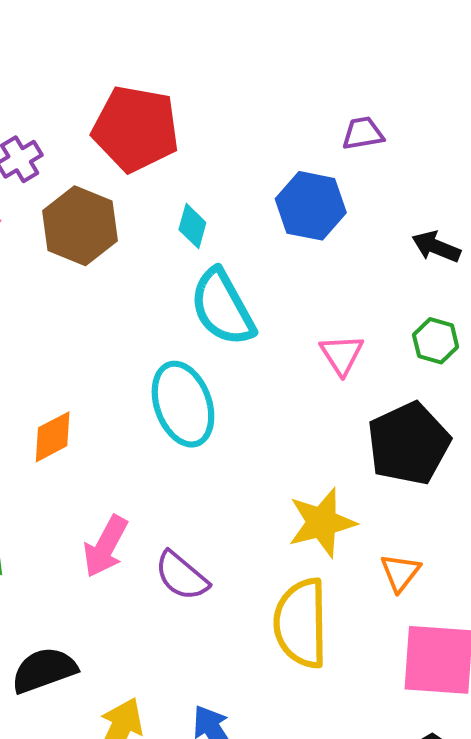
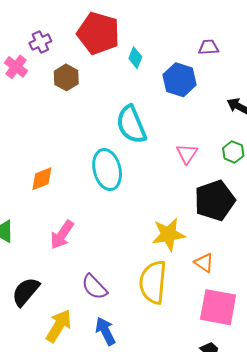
brown hexagon: (80, 226) -> (66, 77), size x0.7
cyan diamond: (192, 226) -> (135, 58), moved
orange triangle: (400, 572) -> (204, 263), turned -40
purple semicircle: (182, 576) -> (94, 287), moved
black semicircle: (44, 670) -> (26, 292), turned -36

